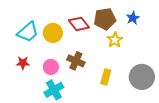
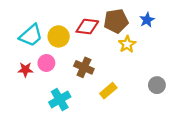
red diamond: (79, 24) -> (87, 27), turned -45
pink circle: (51, 67) -> (46, 63), moved
yellow rectangle: (106, 77) -> (108, 91), moved, turned 35
gray circle: (142, 77) -> (157, 85), size x0.6

